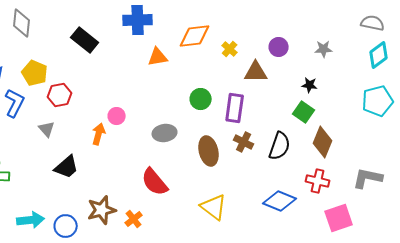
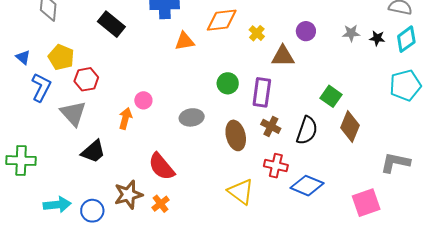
black star: (310, 85) -> (377, 38), moved
gray triangle: (47, 129) -> (73, 113), size x1.6
red cross: (318, 181) -> (276, 166), moved
red semicircle: (155, 182) -> (162, 167), moved

